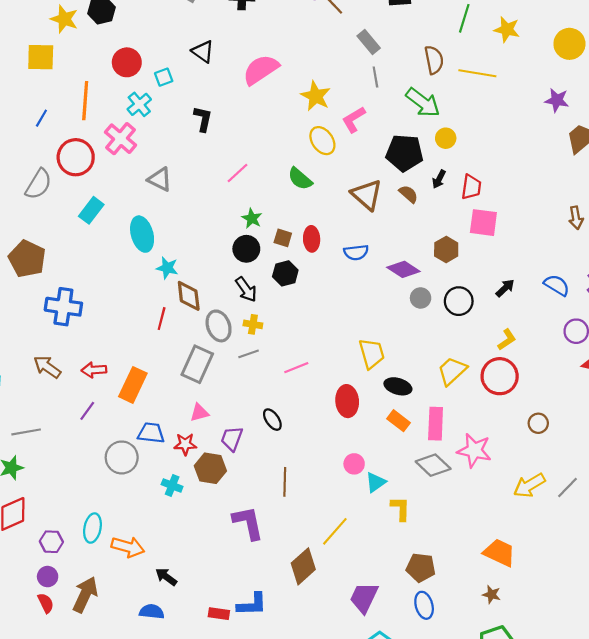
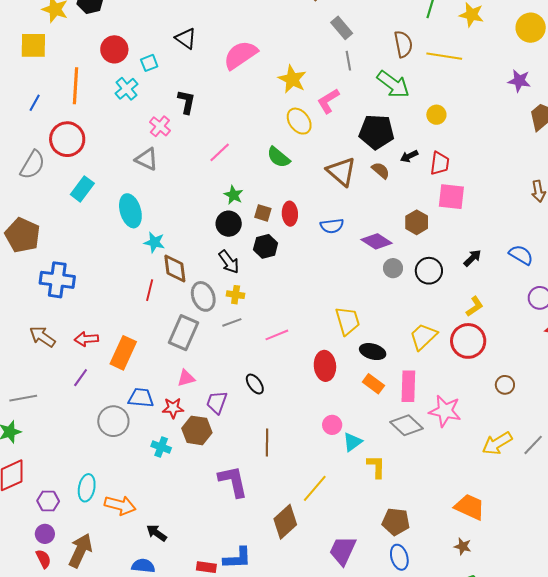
yellow circle: (446, 138) -> (436, 115), moved
pink cross: (121, 139) -> (160, 126), moved, size x0.7
black arrow: (439, 179) -> (409, 156), turned 36

